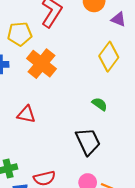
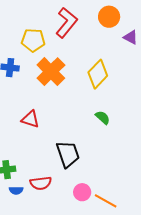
yellow diamond: (109, 57) -> (98, 74), moved
black trapezoid: (88, 141) -> (68, 154), moved

